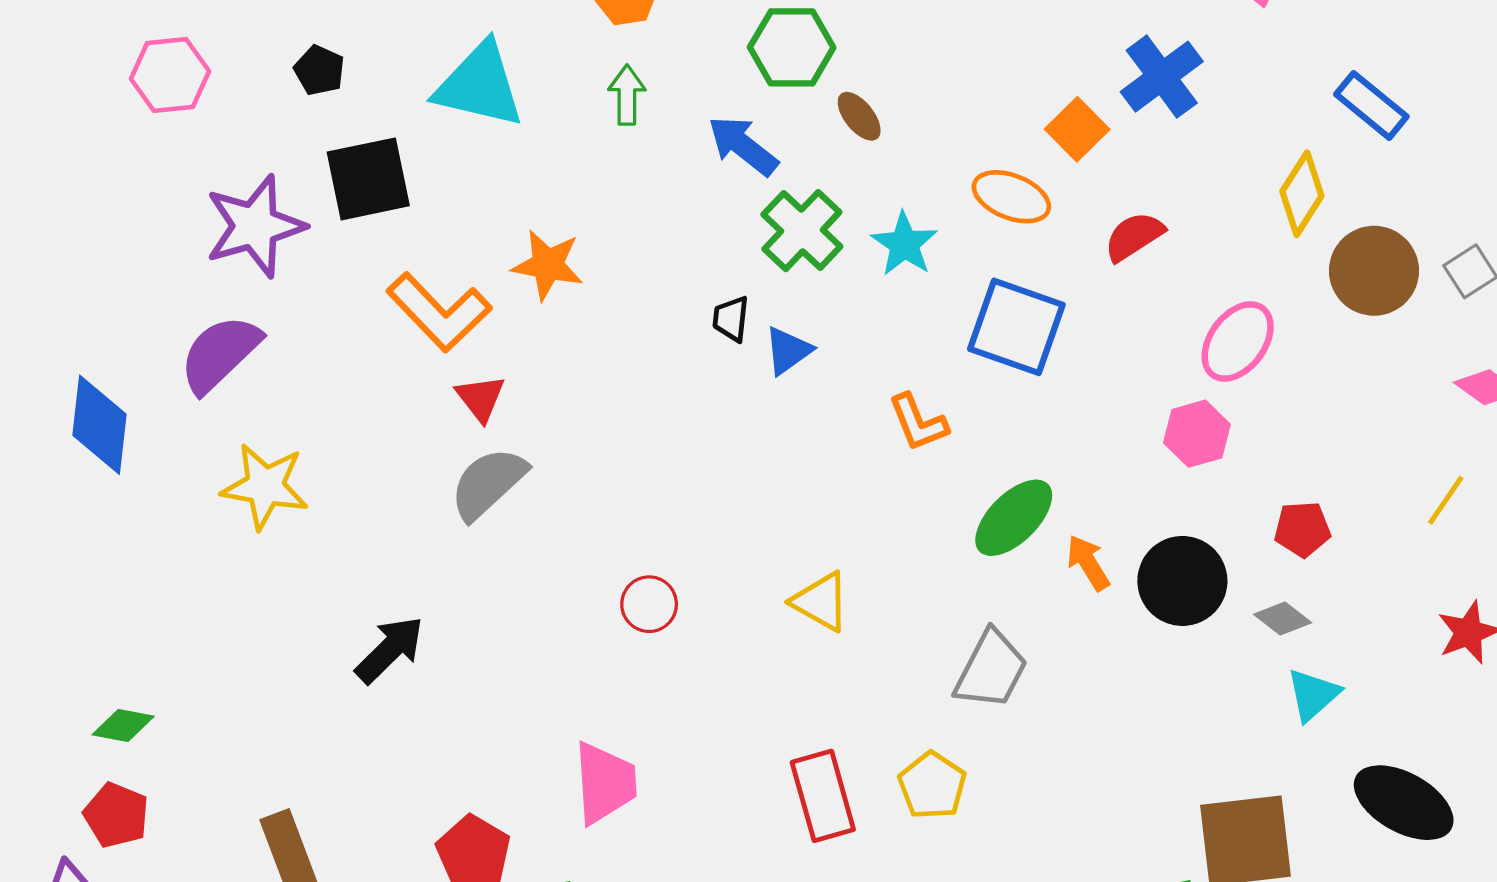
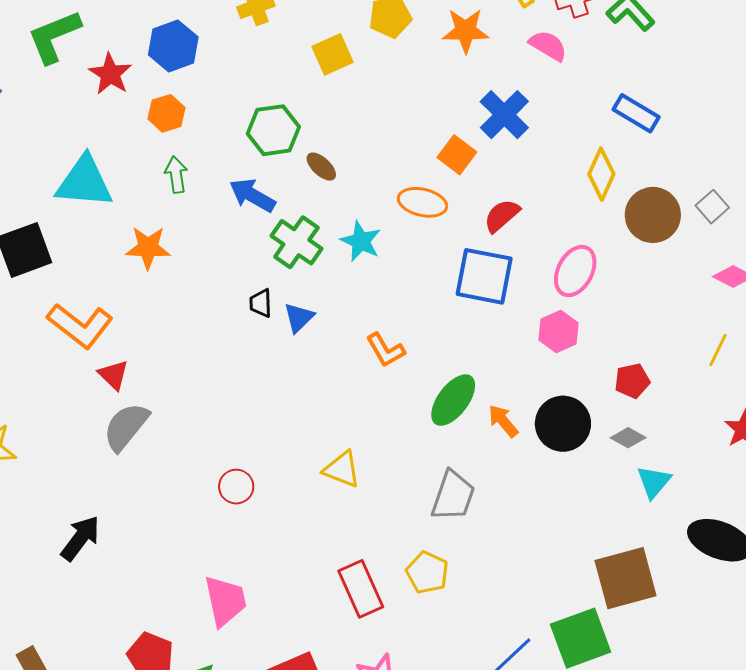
orange star: (548, 265) -> (148, 248), moved
blue square: (1016, 327) -> (484, 276), moved

